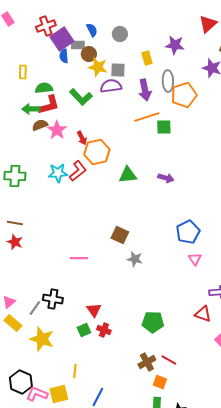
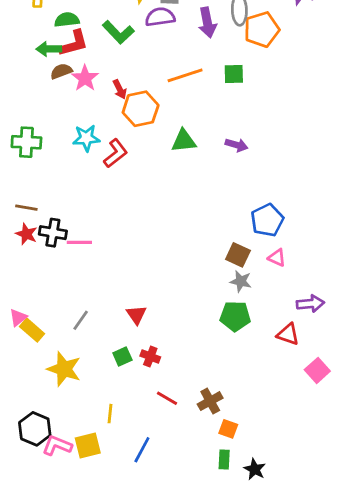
orange line: (147, 117) -> (185, 75), moved
red L-shape: (78, 171) -> (116, 153), moved
brown square: (120, 235) -> (238, 255), moved
pink line: (79, 258) -> (79, 242), moved
gray star: (135, 259) -> (241, 281), moved
pink triangle: (195, 259) -> (277, 258), turned -32
black cross: (53, 299) -> (53, 233), moved
gray line: (35, 308) -> (81, 320), moved
red triangle: (94, 310) -> (136, 315), moved
green pentagon: (153, 322) -> (235, 316), moved
yellow rectangle: (13, 323) -> (32, 330), moved
red line: (169, 360) -> (167, 398), moved

